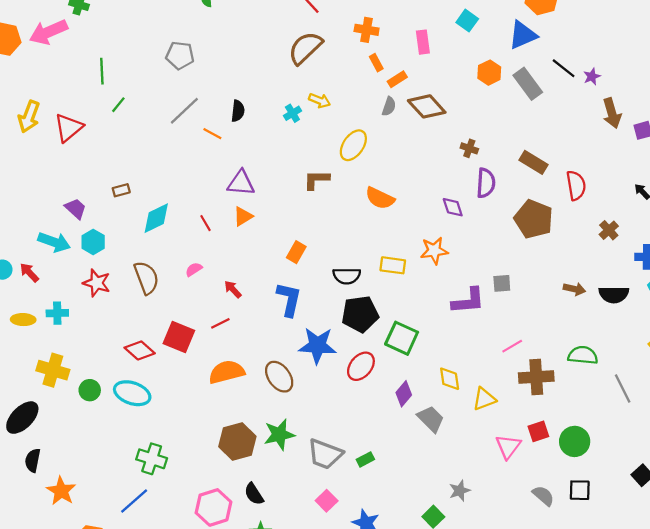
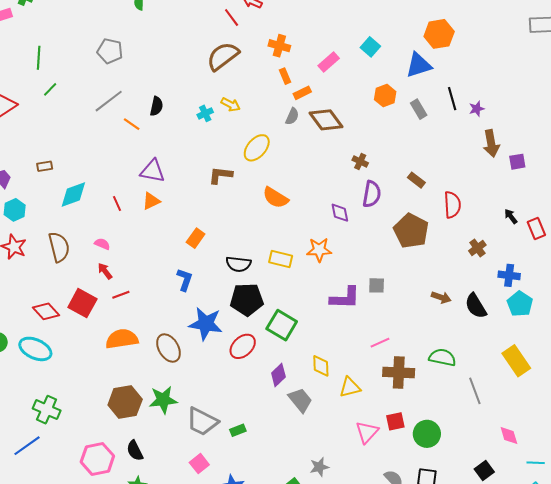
pink rectangle: (423, 42) -> (329, 62), turned 50
black line: (564, 68) -> (452, 99), turned 30
gray rectangle: (528, 84) -> (419, 109), size x0.7
brown rectangle: (534, 162) -> (416, 180), size x0.7
pink semicircle: (194, 269) -> (102, 244), turned 49
red arrow: (233, 289) -> (105, 271), moved
black semicircle: (614, 294) -> (476, 306), turned 52
blue L-shape: (289, 299) -> (185, 280), size x0.7

